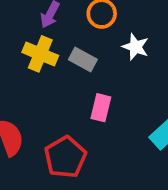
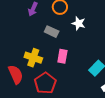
yellow cross: (40, 54) -> (33, 58), moved

